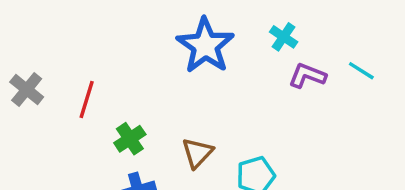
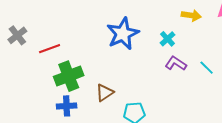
red line: (87, 100) -> (50, 49), turned 40
green cross: (130, 139) -> (69, 76), size x1.6

